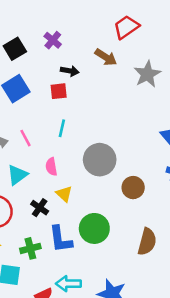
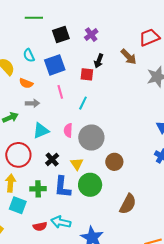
black arrow: (70, 71) -> (99, 61), turned 88
pink line: (25, 138) -> (60, 92), moved
gray circle: (100, 160) -> (91, 138), moved
brown circle: (133, 188) -> (114, 162), moved
yellow triangle: (64, 194) -> (77, 164), moved

